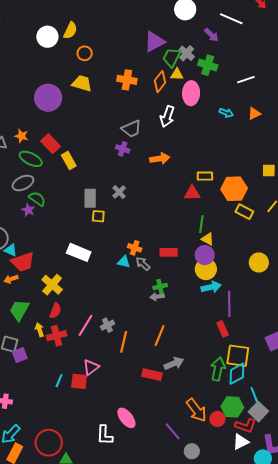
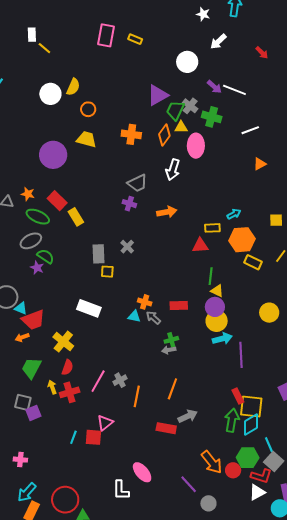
white line: (231, 19) -> (234, 90), moved
cyan arrow: (226, 113) -> (234, 214), moved, turned -48
red rectangle: (223, 329) -> (238, 396), moved

